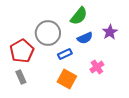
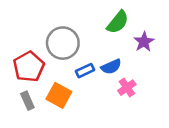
green semicircle: (79, 16) -> (118, 22), moved
blue semicircle: (85, 38) -> (111, 67), moved
orange square: (67, 79) -> (59, 95), moved

